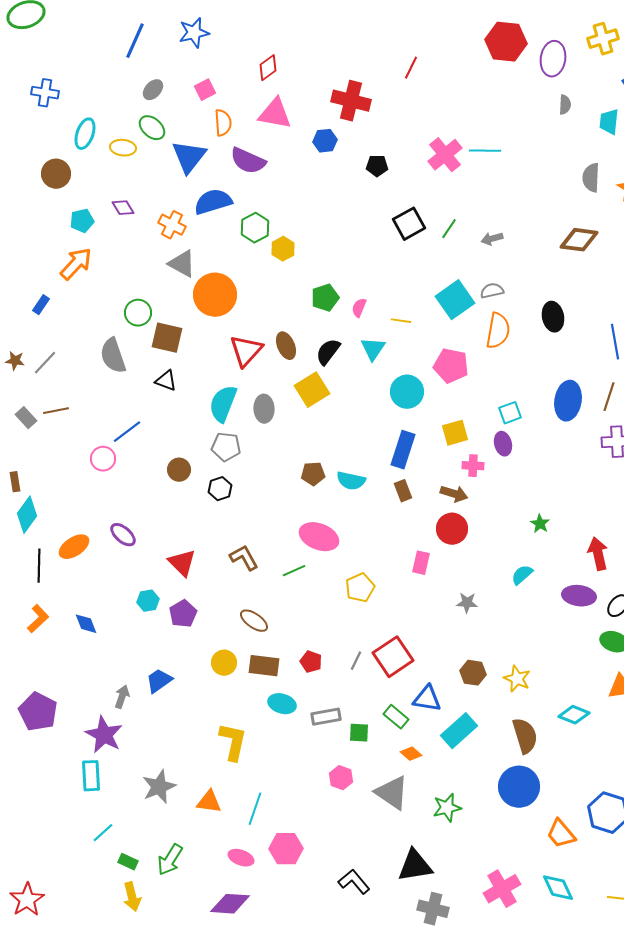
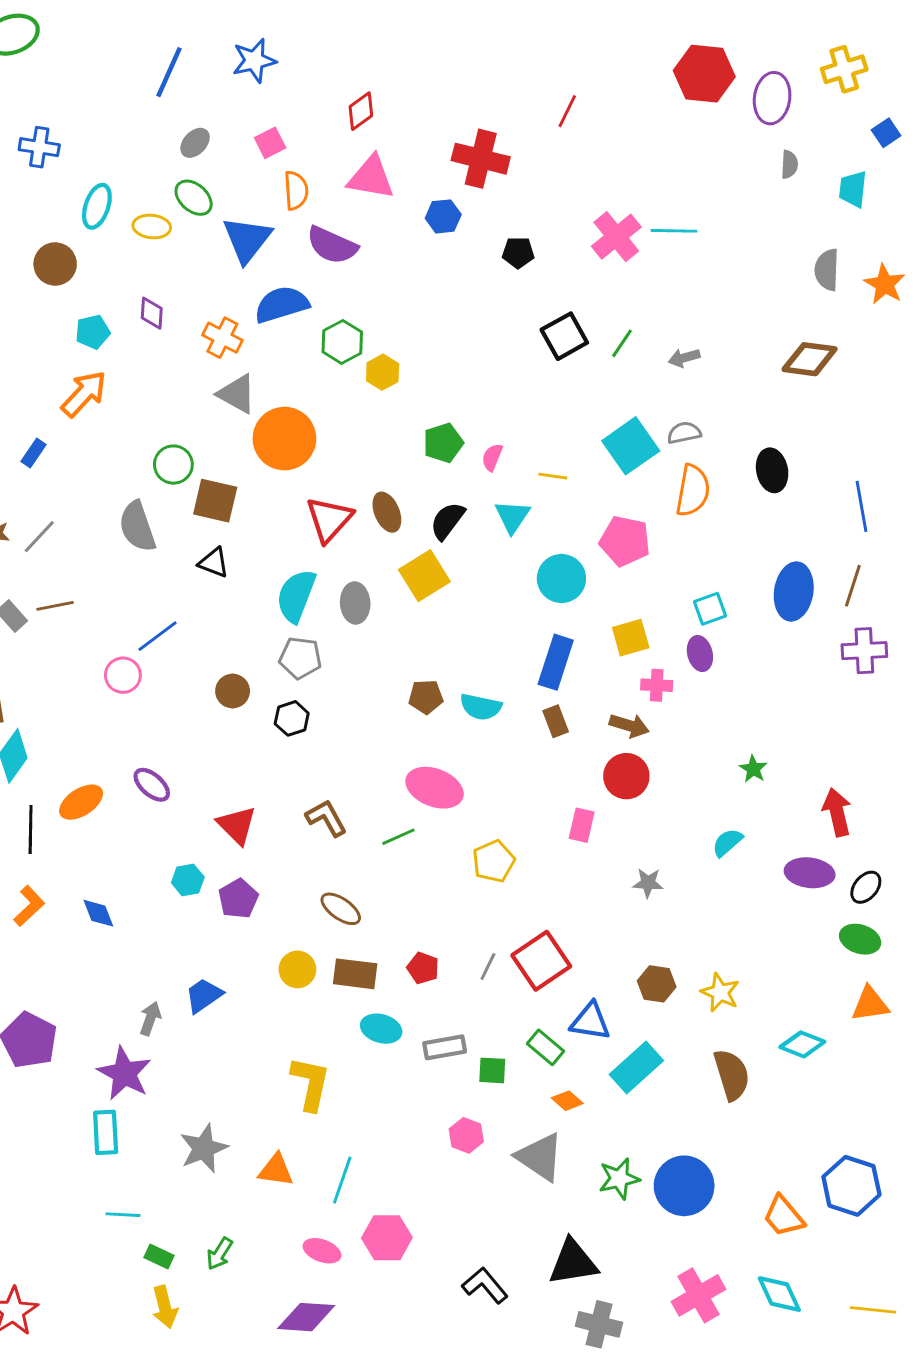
purple diamond: (123, 208) -> (152, 313), turned 35
blue circle: (519, 787) -> (684, 1186), moved
cyan line: (103, 833) -> (123, 1215), turned 45
green arrow: (170, 860) -> (220, 1254), size x0.7

